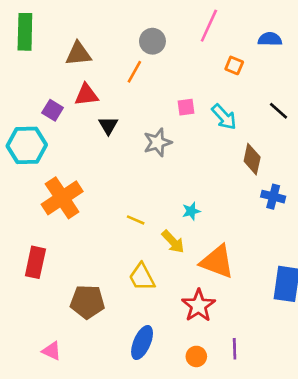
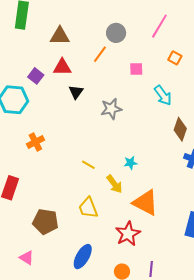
pink square: (186, 107) -> (136, 69), moved
orange cross: (62, 198) -> (35, 142), size x0.6
pink triangle: (52, 351) -> (27, 258), moved

